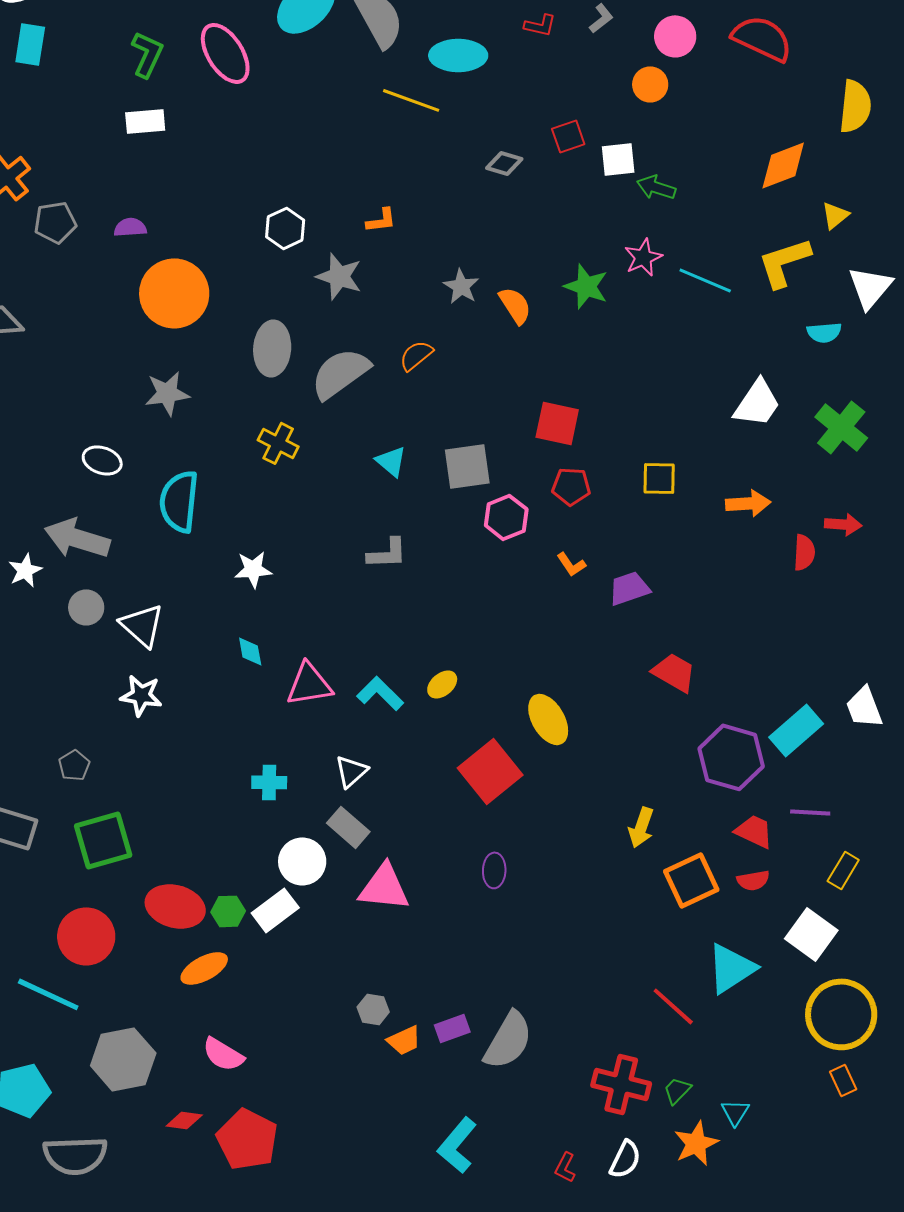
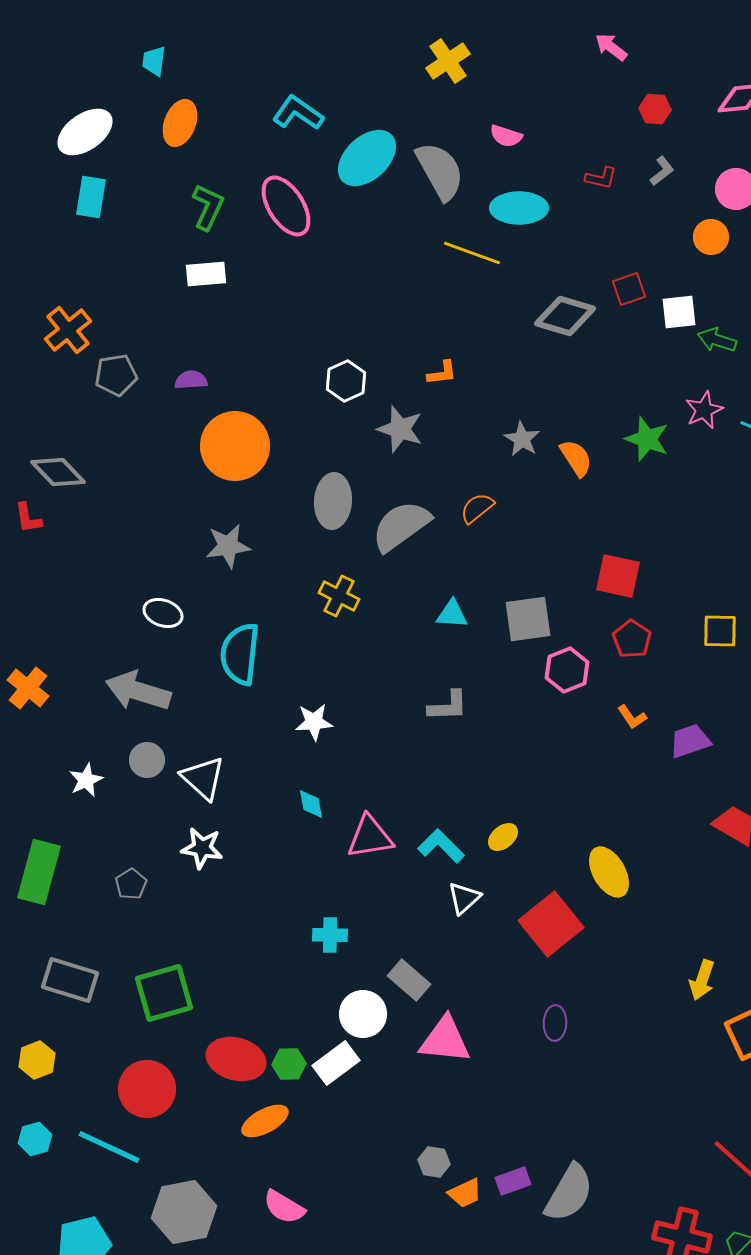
gray diamond: (504, 163) -> (565, 316), size x1.6
cyan triangle: (391, 461) -> (452, 614), turned -36
red pentagon: (571, 486) -> (632, 639), turned 30
white star: (25, 570) -> (86, 780), moved
gray pentagon: (74, 765) -> (131, 884), moved
white triangle: (351, 771) -> (464, 898), moved

